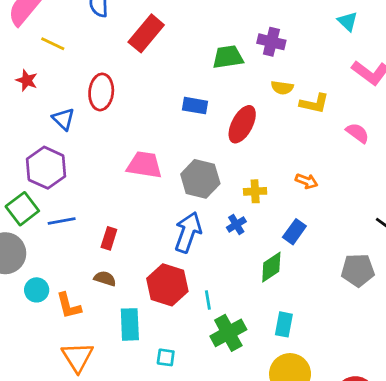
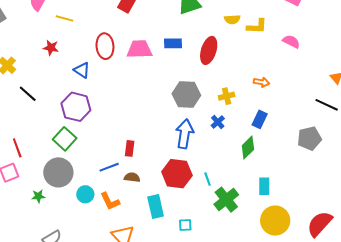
pink trapezoid: (144, 165) -> (139, 49), moved
blue line: (62, 221) -> (109, 167), moved

